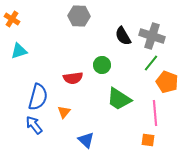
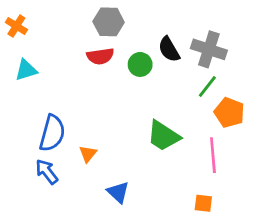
green circle: (102, 65) -> (140, 64), moved
red semicircle: (73, 78) -> (100, 56), moved
orange square: (148, 140) -> (203, 203), moved

